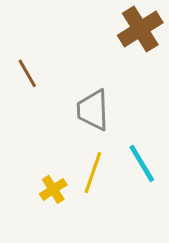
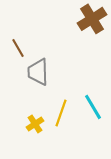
gray trapezoid: (93, 110) -> (38, 72), moved

